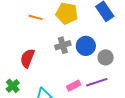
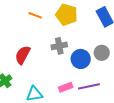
blue circle: (86, 46) -> (81, 59), moved
gray circle: (106, 57) -> (102, 53), moved

